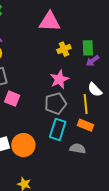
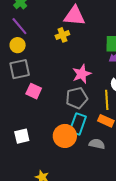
yellow cross: (64, 49) -> (62, 35), moved
orange circle: (23, 145) -> (65, 136), moved

